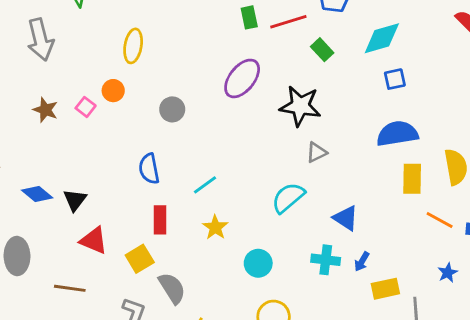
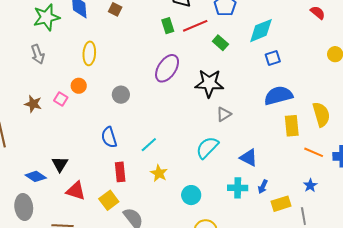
gray arrow: (40, 40) -> (38, 54), moved, size x0.7
blue diamond: (37, 194) -> (36, 176), moved
blue star: (448, 273) -> (310, 185), moved

